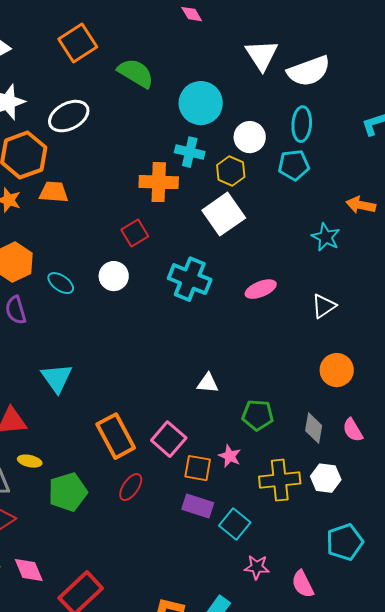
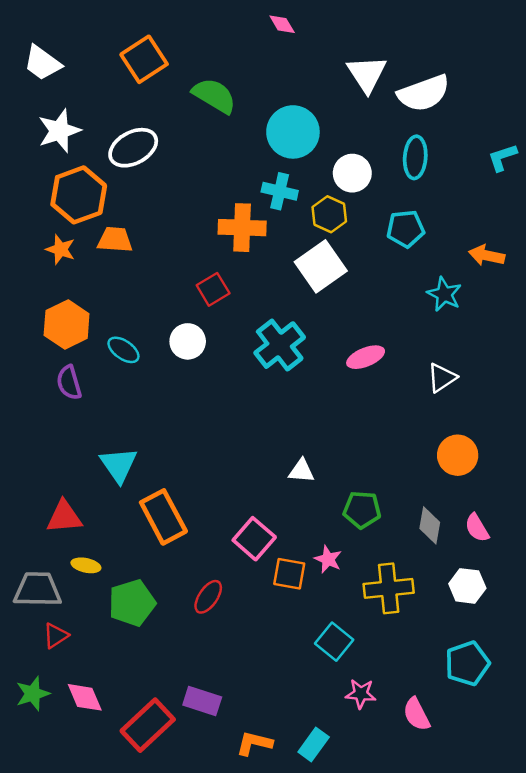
cyan pentagon: (294, 165) -> (406, 229), moved
cyan cross: (190, 279) -> (280, 345), turned 30
orange rectangle: (116, 436) -> (163, 517), moved
white hexagon: (326, 478) -> (467, 586), moved
purple rectangle: (198, 506) -> (202, 701), moved

